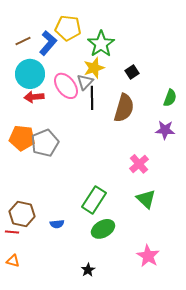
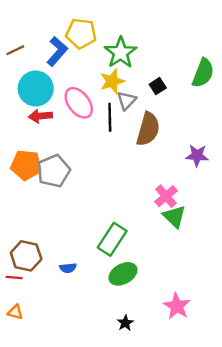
brown line: (23, 41) -> (15, 50), moved
gray triangle: (85, 82) -> (127, 100), moved
green semicircle: (170, 98) -> (203, 73), moved, size x1.4
green triangle: (146, 199) -> (174, 216), moved
black star: (88, 270) -> (125, 323), moved

